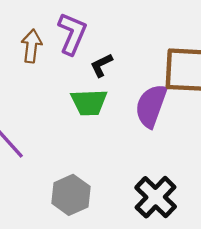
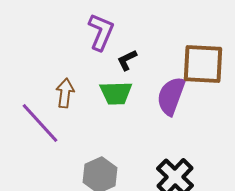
brown arrow: (31, 46) -> (65, 93), moved

